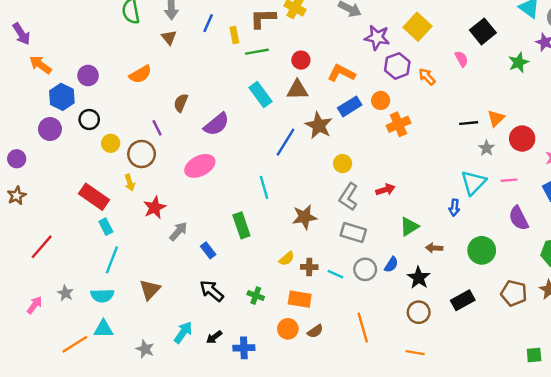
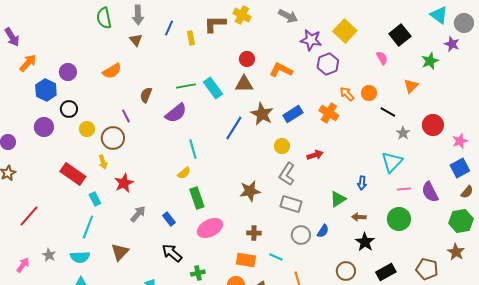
green line: (257, 52) -> (186, 86), moved
orange arrow: (40, 65) -> (28, 63), turned 96
orange arrow: (427, 77) -> (347, 94), moved
orange circle: (381, 100) -> (369, 93), moved
blue rectangle: (350, 106) -> (293, 114), moved
orange triangle: (496, 118) -> (411, 86), moved
black line: (469, 123) -> (388, 112), turned 35
orange cross: (398, 124) -> (329, 113), turned -36
purple circle: (50, 129) -> (44, 127), moved
pink ellipse: (200, 166) -> (210, 228), moved
pink line: (509, 180) -> (404, 189), moved
cyan line: (264, 187) -> (193, 149), moved
red arrow: (385, 190) -> (315, 155), moved
blue arrow: (454, 208) -> (362, 183), moved
cyan rectangle: (106, 227) -> (95, 199), moved
gray arrow: (178, 231) -> (138, 214), moved
yellow semicircle: (287, 259) -> (184, 173), moved
cyan line: (335, 274) -> (276, 257), moved
black star: (419, 278) -> (365, 242), moved
brown pentagon: (514, 293) -> (427, 269), moved
green cross: (256, 296) -> (198, 273), moved, turned -32
black rectangle: (463, 300) -> (386, 272), moved

